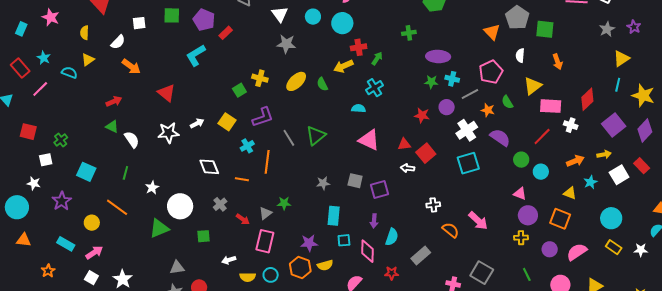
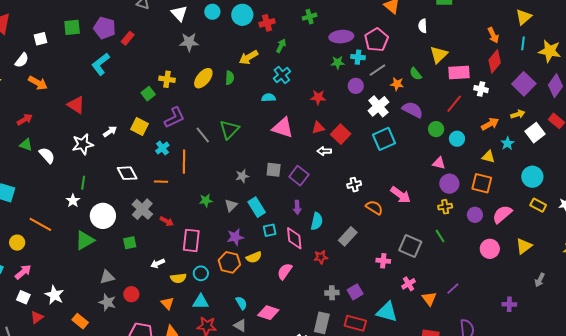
red cross: (359, 47) -> (267, 23), moved
orange arrow: (557, 62) -> (493, 35), moved
pink pentagon: (491, 72) -> (376, 40), moved
green semicircle: (322, 84) -> (230, 78), turned -144
red star: (422, 115) -> (318, 97), moved
green line: (125, 173) -> (83, 183), moved
purple square: (379, 190) -> (299, 176), turned -30
gray cross: (220, 204) -> (142, 209), size x1.5
gray triangle: (266, 213) -> (231, 205), moved
cyan rectangle: (334, 216) -> (257, 207), turned -30
green line: (527, 274) -> (440, 236), moved

